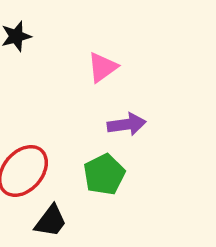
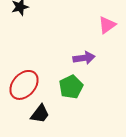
pink triangle: (102, 67) -> (107, 25), moved

